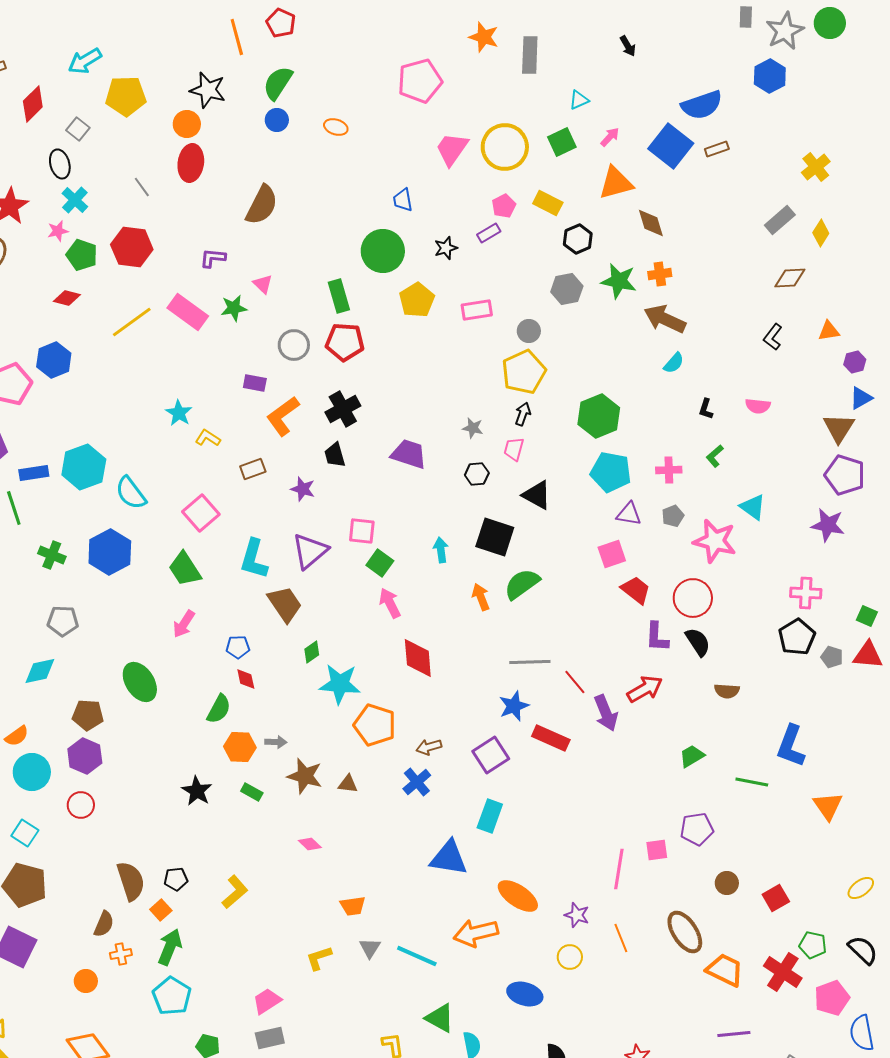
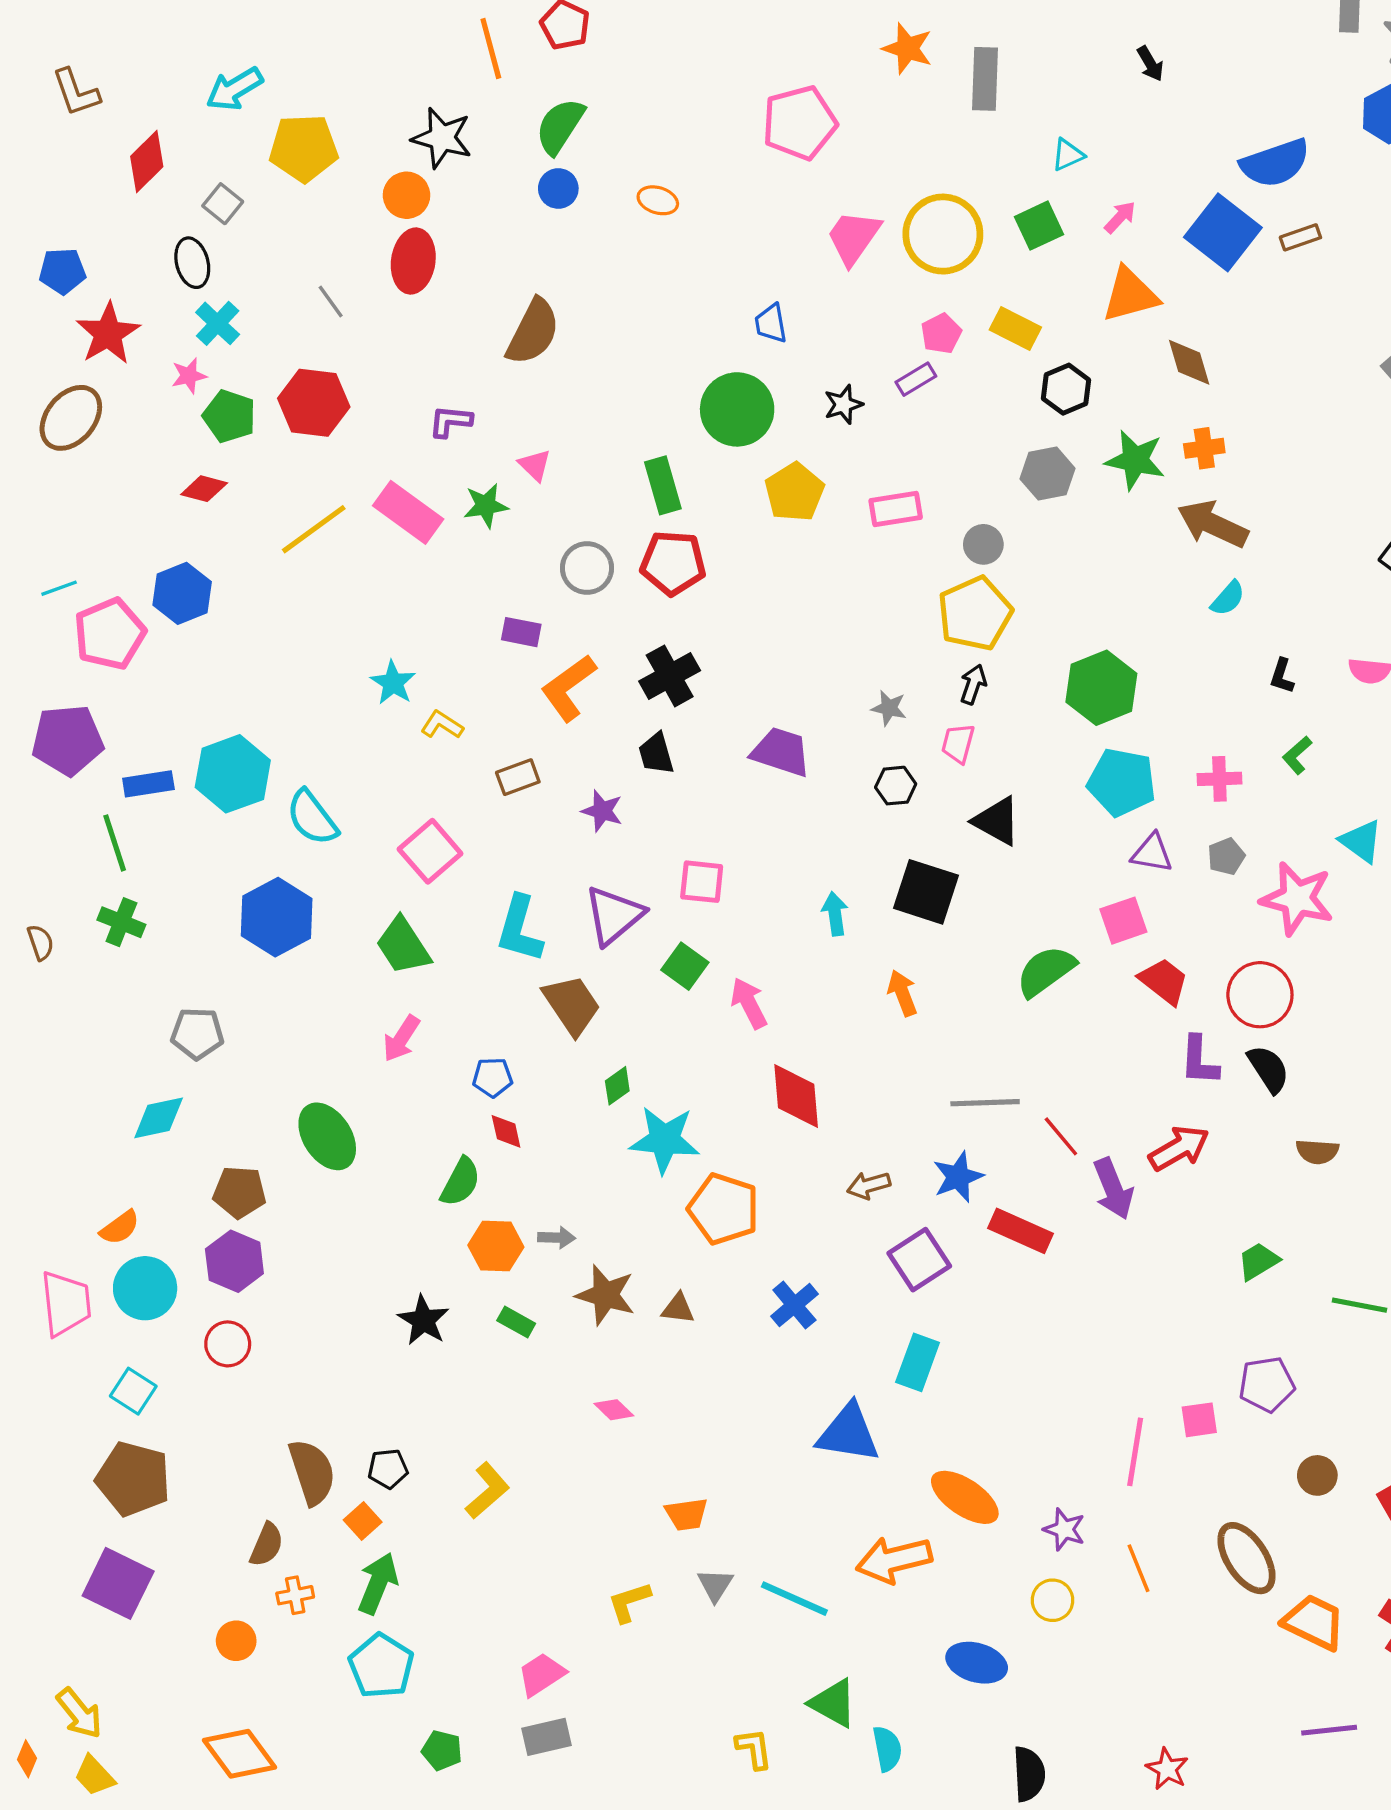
green cross: (52, 555) -> (121, 922), moved
green square: (380, 563) -> (685, 966), moved
green semicircle: (522, 584) -> (1046, 971), moved
brown arrow: (429, 747) -> (869, 1185), moved

